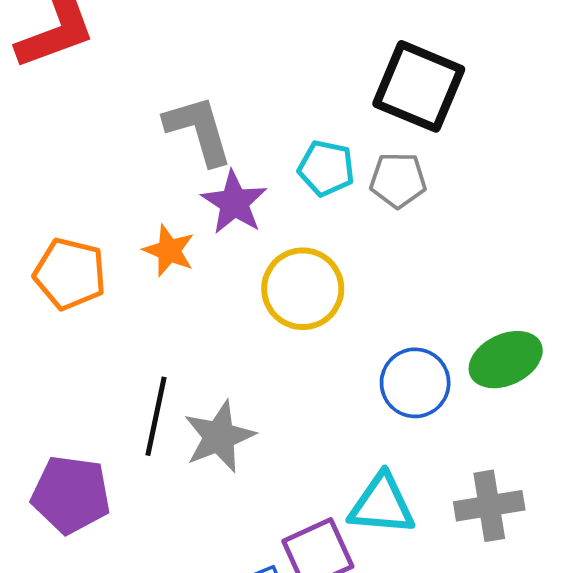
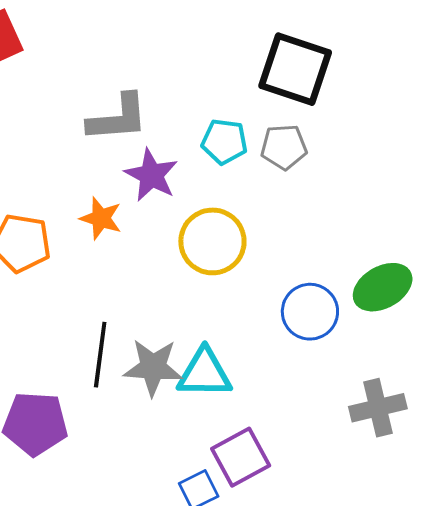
gray L-shape: (199, 130) -> (118, 118), turned 106
gray star: (219, 437) -> (153, 367), turned 30
cyan triangle: (382, 504) -> (205, 373), moved

